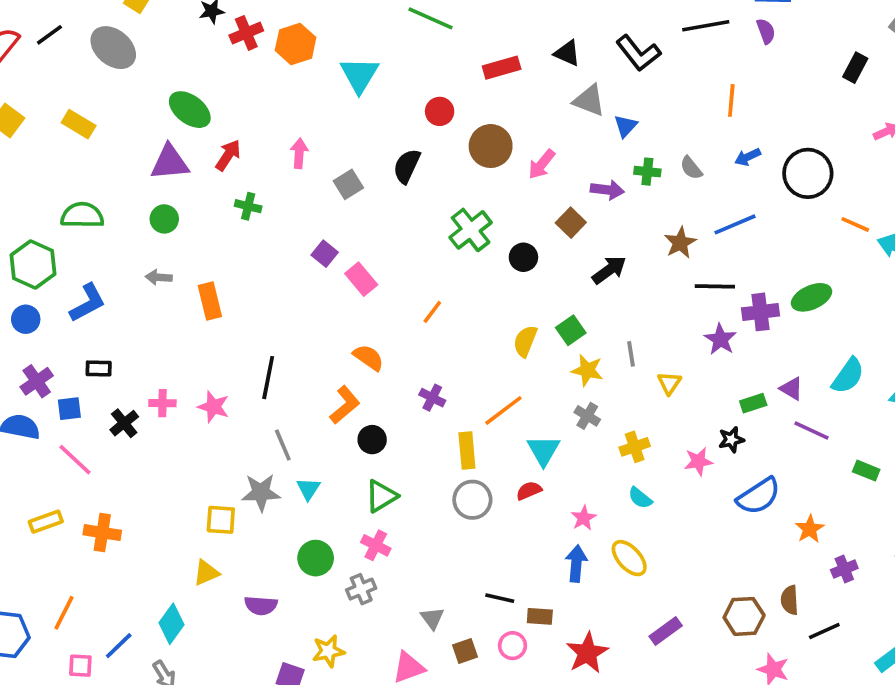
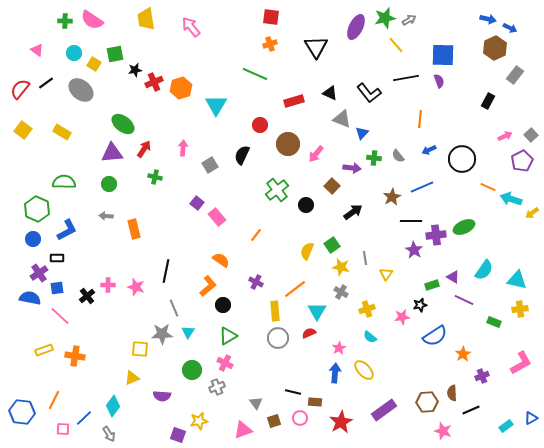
black rectangle: (99, 368) -> (57, 258), moved
purple rectangle: (666, 631) -> (384, 410), size x1.4

